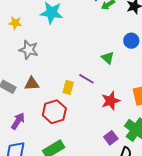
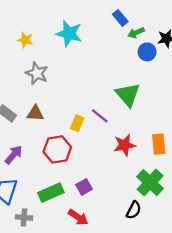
blue circle: (131, 41) -> (147, 52), moved
green triangle: (108, 58) -> (128, 95), size x1.6
purple square: (111, 138) -> (84, 187), moved

